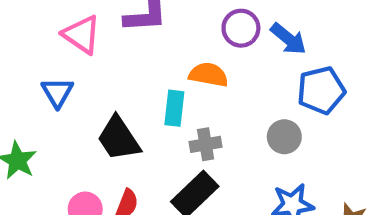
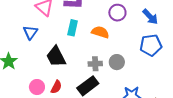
blue arrow: (288, 39) -> (150, 17), moved
cyan rectangle: (174, 108) -> (73, 28), moved
gray circle: (284, 137) -> (117, 62), moved

